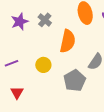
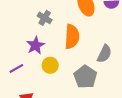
purple star: (20, 22) -> (35, 45), moved

